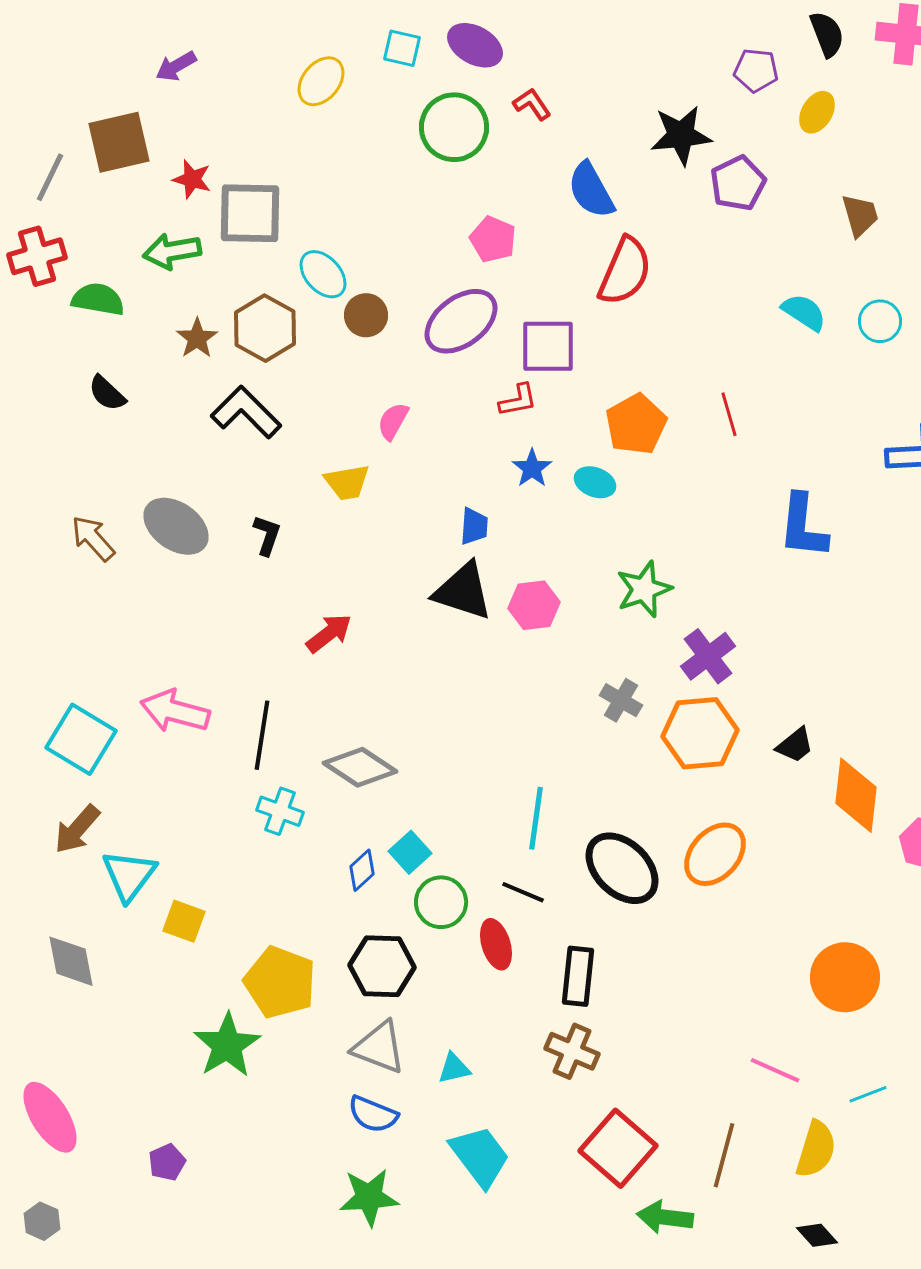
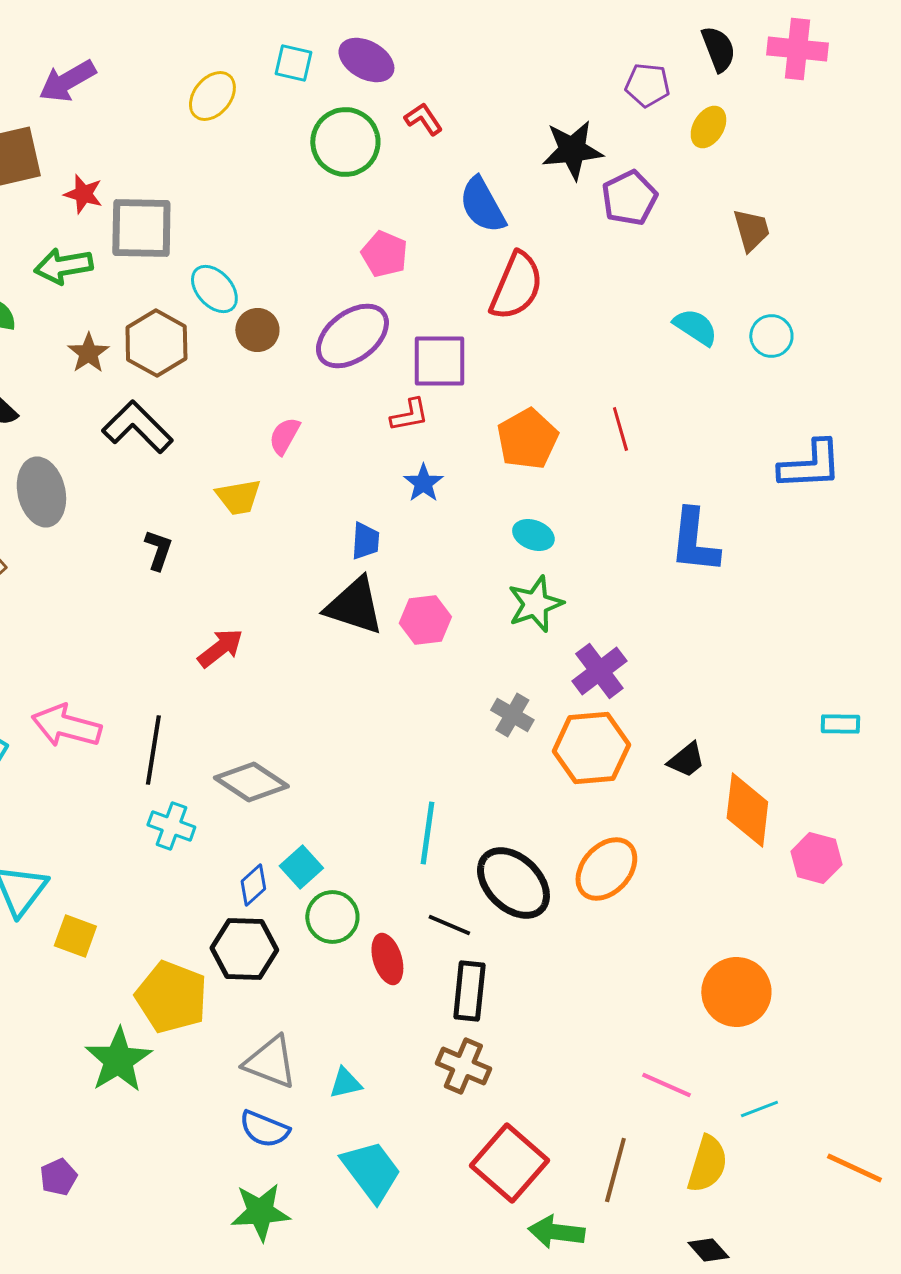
purple arrow: (176, 66) -> (67, 81), size x1.4
cyan ellipse: (595, 482) -> (533, 535), moved
gray ellipse: (176, 526) -> (41, 492), moved, turned 42
black line: (523, 892) -> (449, 925), moved
black hexagon: (382, 966) -> (244, 949), moved

